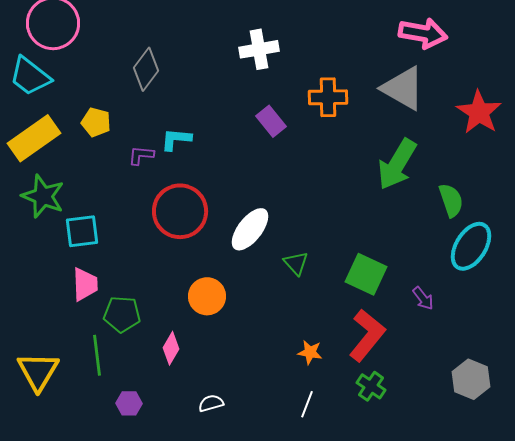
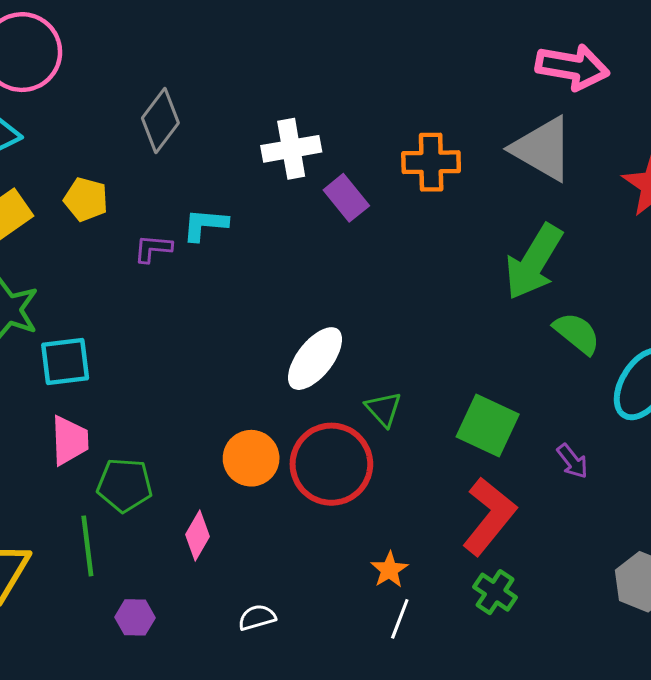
white cross: (259, 49) -> (291, 149), moved
green semicircle: (451, 200) -> (577, 333), moved, turned -32
red circle: (180, 211) -> (331, 464), moved
orange star: (310, 352) -> (389, 570), moved, turned 30

